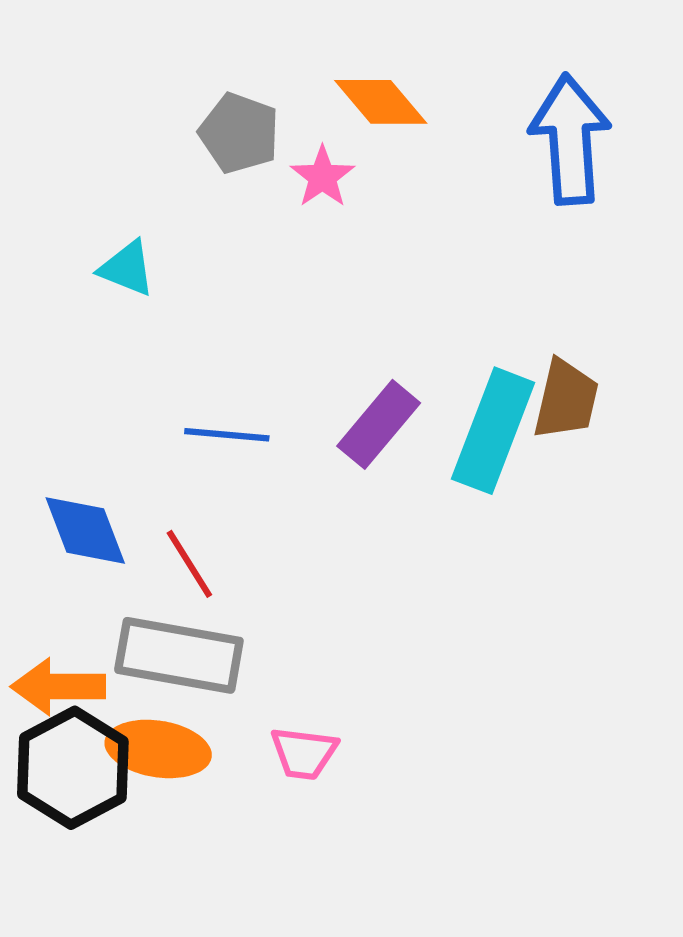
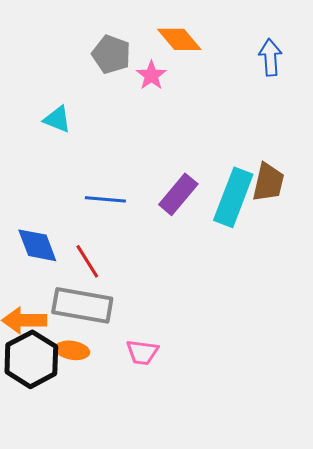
blue arrow: (570, 139) -> (270, 57), size x0.6
orange ellipse: (158, 749) -> (72, 350), size x0.7

